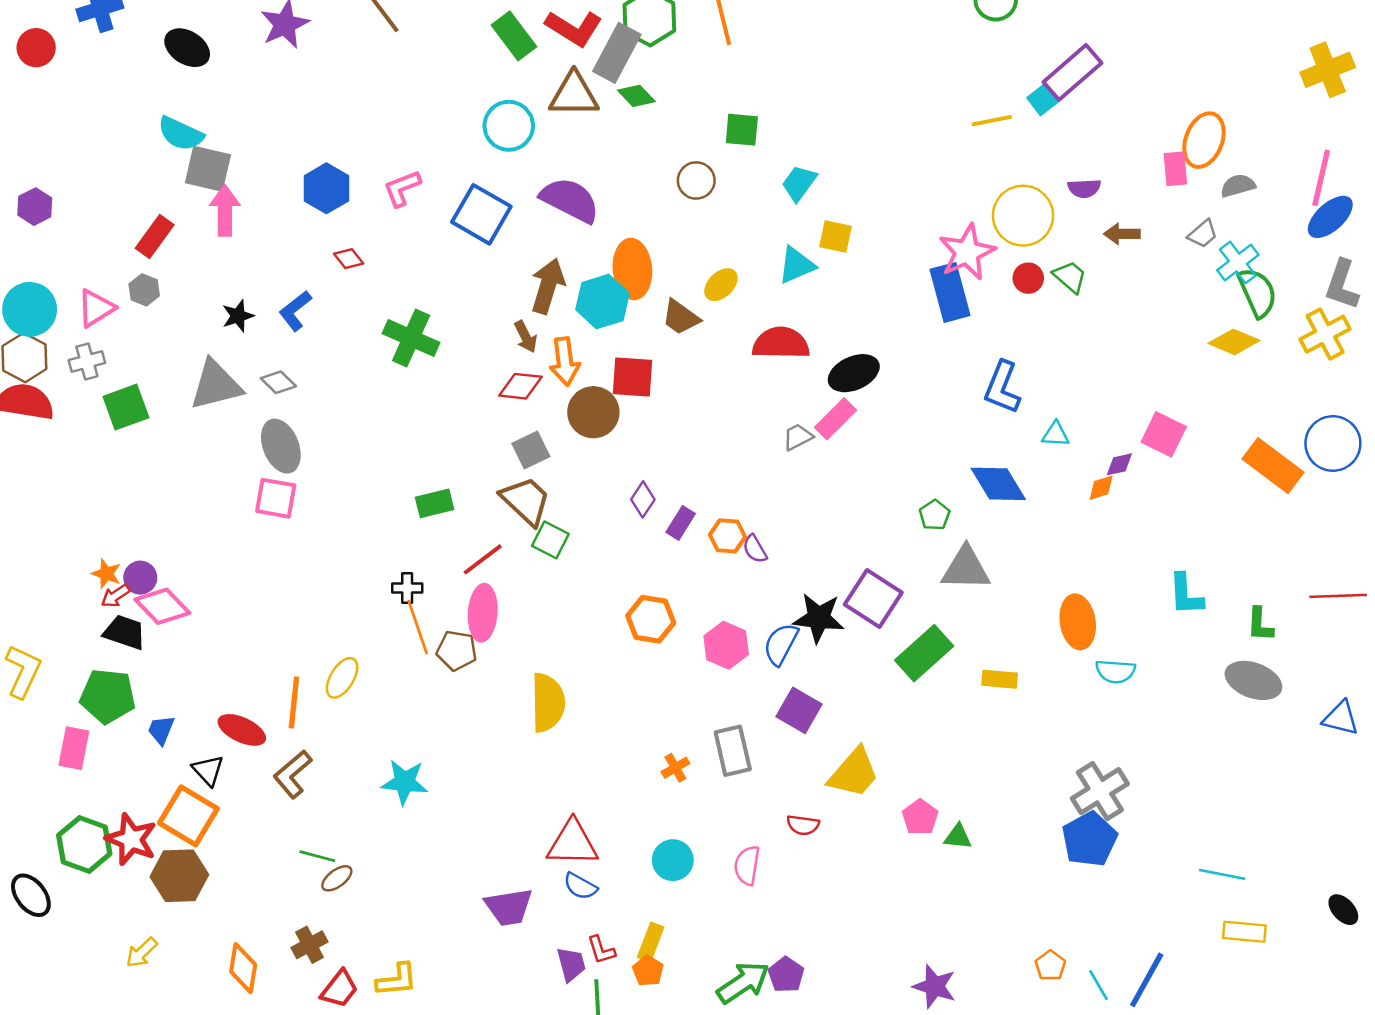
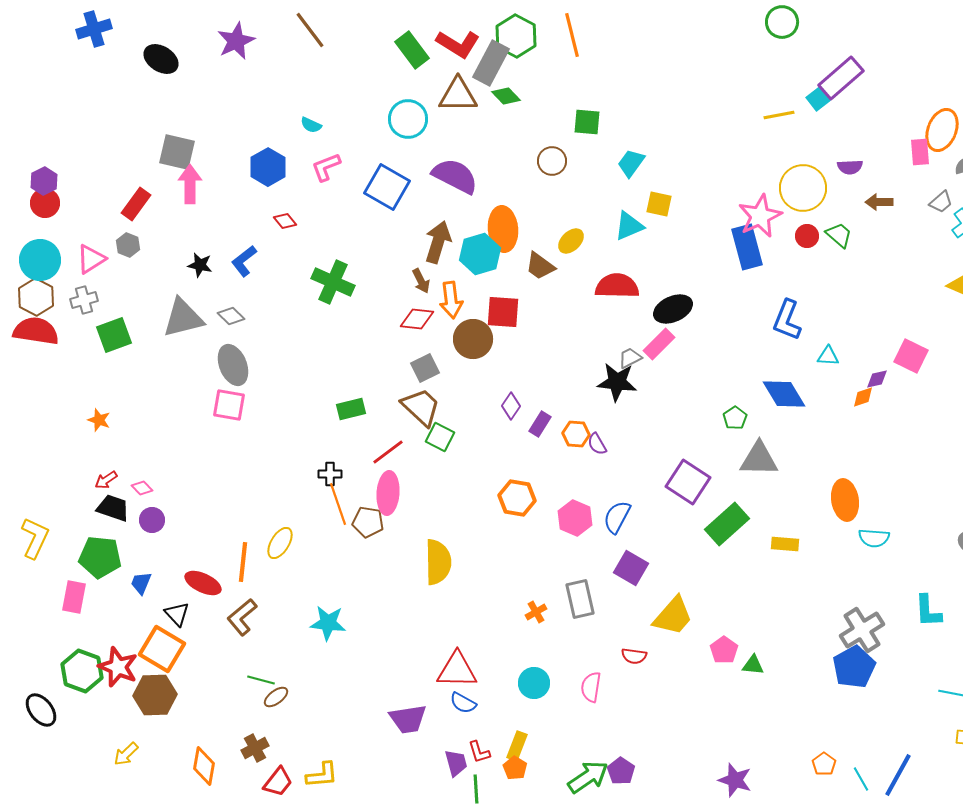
red circle: (36, 48) -> (45, 203), moved
cyan semicircle: (181, 134) -> (311, 125), moved, size x0.6
black star: (238, 316) -> (200, 265), turned 30
orange star: (106, 574) -> (99, 420), moved
purple circle: (140, 578) -> (152, 520), moved
cyan L-shape: (1186, 595) -> (928, 611), moved
pink diamond: (162, 606) -> (142, 488), size x0.5
black star: (819, 618) -> (617, 382), moved

